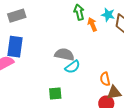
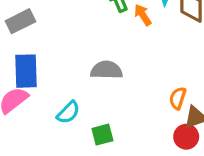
cyan semicircle: (73, 67) -> (68, 112), moved
orange semicircle: (105, 79) -> (178, 98), turned 40

